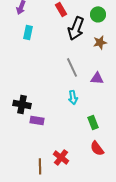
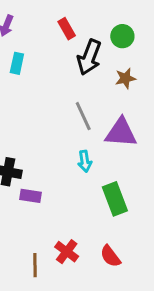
purple triangle: (97, 78) -> (121, 133), size x1.6
green rectangle: (93, 122) -> (115, 199), size x1.5
red semicircle: (97, 148) -> (110, 256), moved

